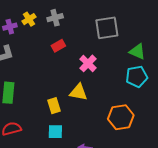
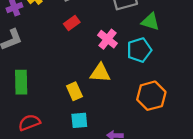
green triangle: (137, 52) -> (150, 22), moved
cyan pentagon: (137, 77) -> (139, 50), moved

